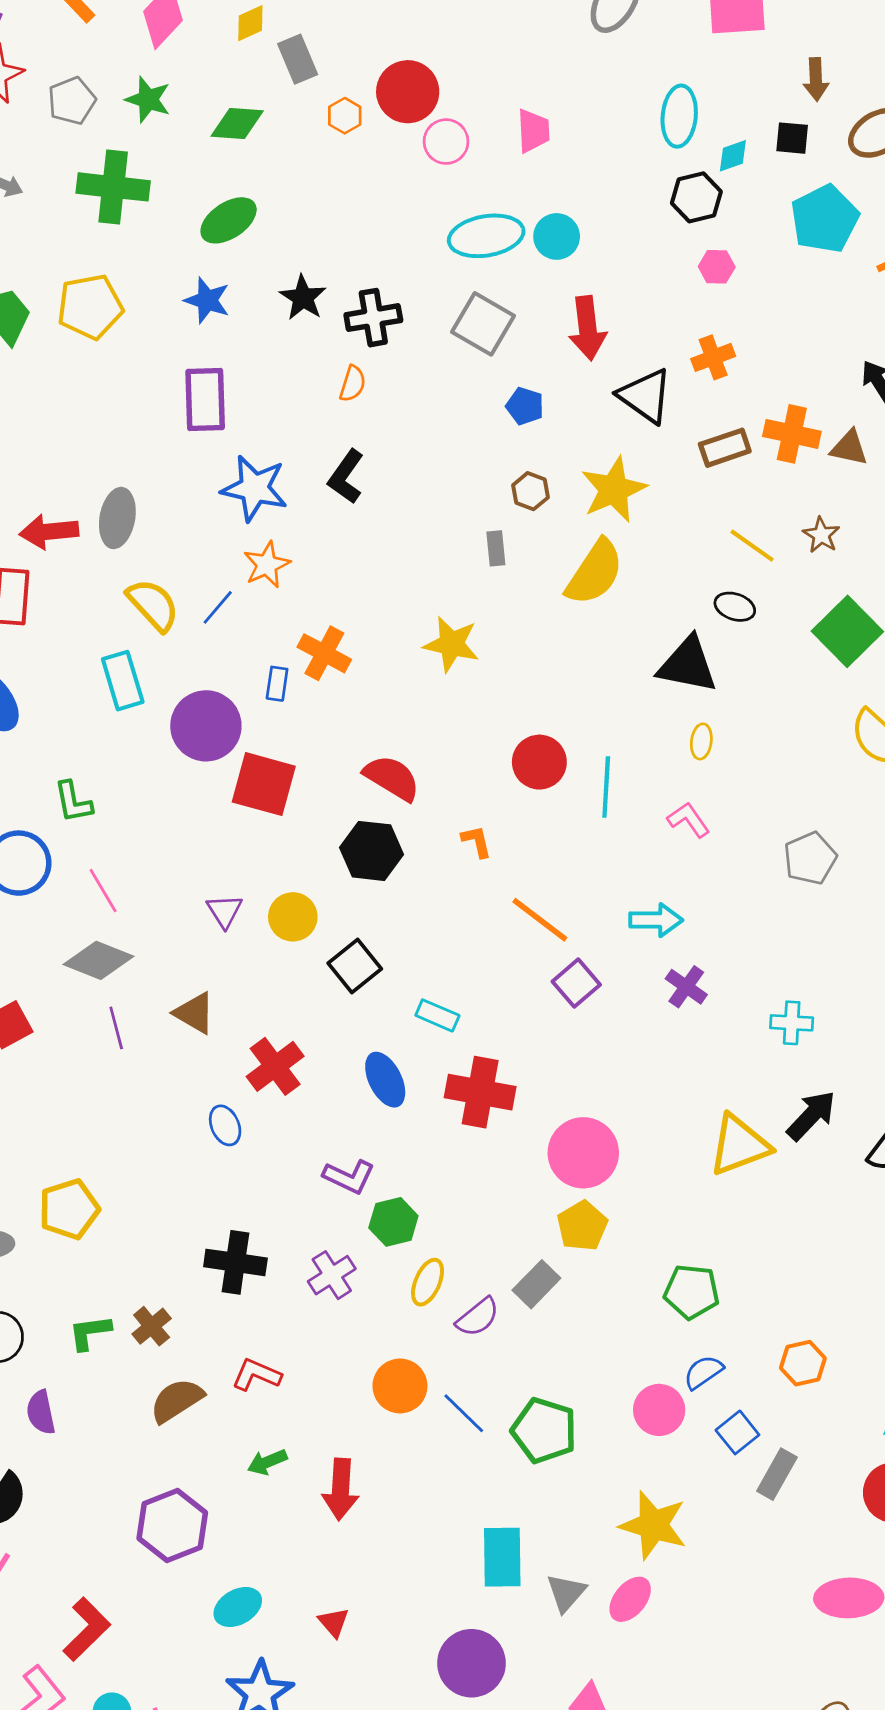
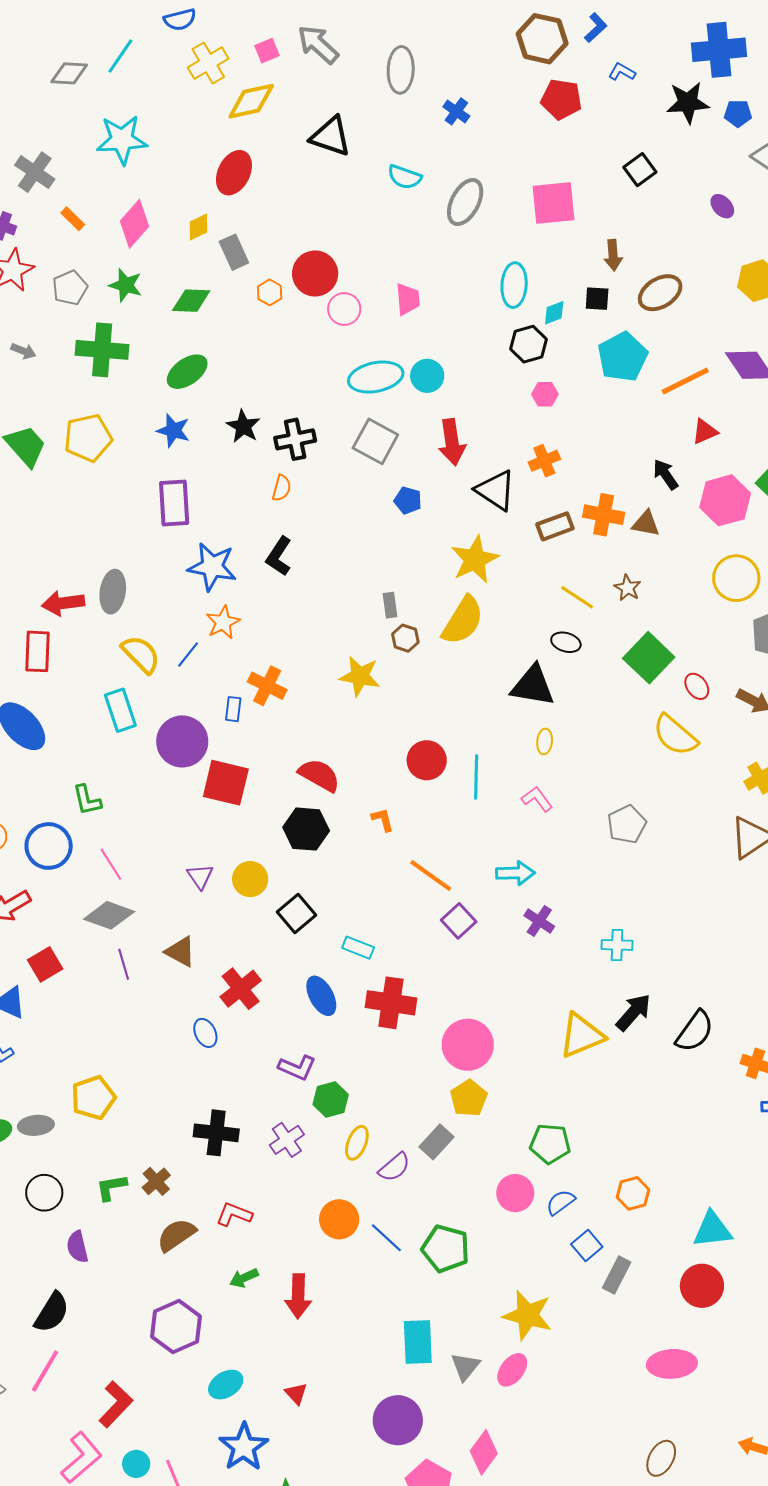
brown hexagon: (530, 491) -> (405, 638), moved
pink circle: (659, 1410) -> (515, 1193), moved

